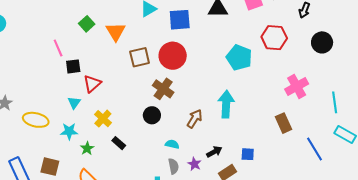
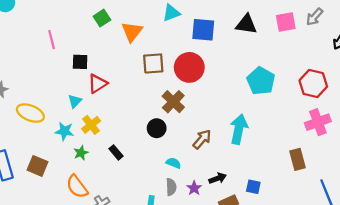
red hexagon: (274, 38) -> (313, 84), moved
pink line: (58, 48) -> (52, 40), moved
yellow cross: (103, 119) -> (91, 125), moved

